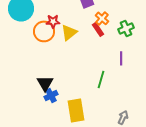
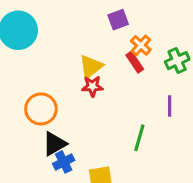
red star: (53, 21) -> (92, 86), moved
orange circle: (44, 31) -> (41, 109), moved
black triangle: (45, 83) -> (55, 144), turned 30

